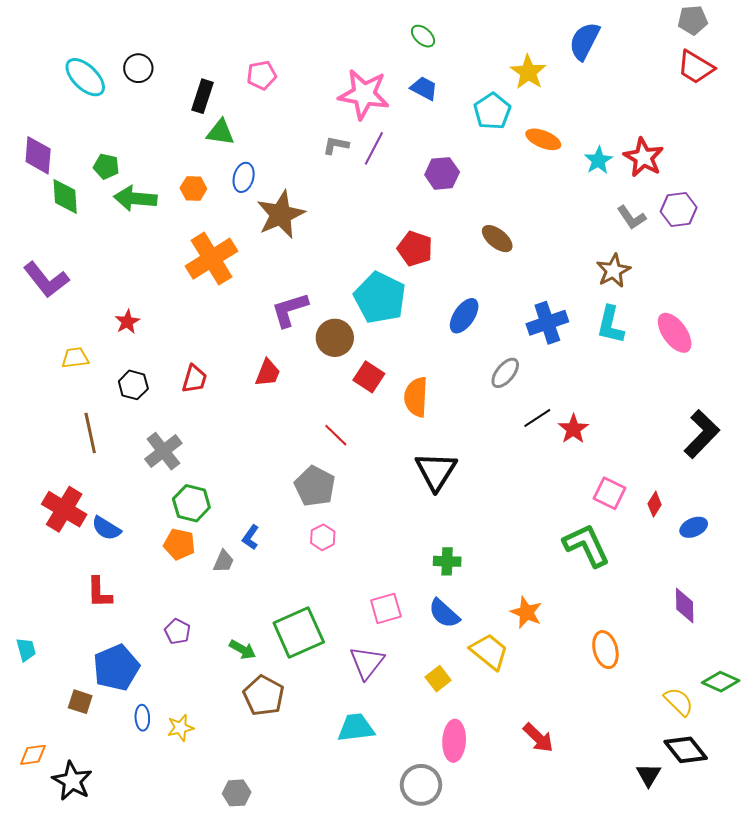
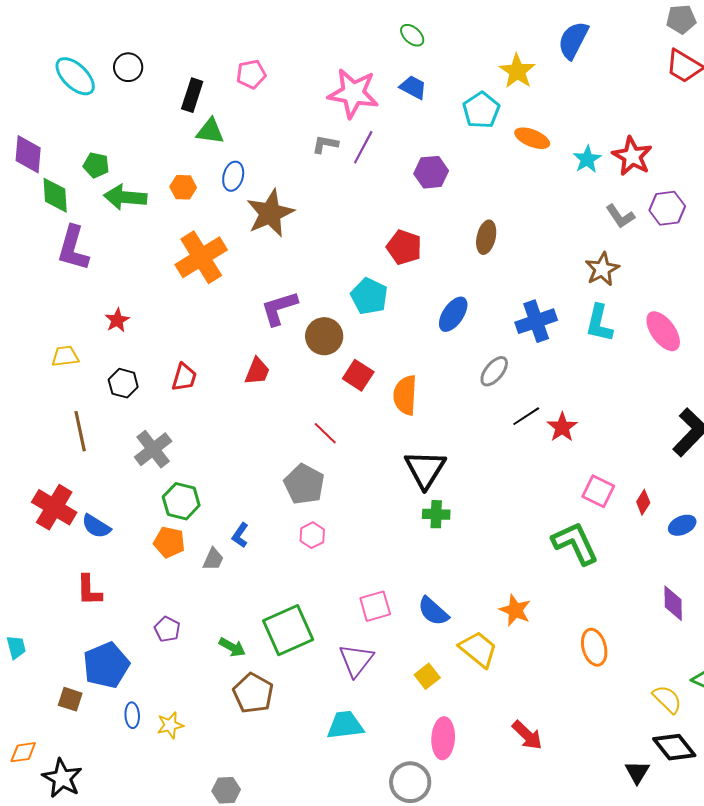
brown ellipse: (497, 239) -> (486, 237), turned 64
purple L-shape: (46, 280) -> (73, 248), moved, turned 54
cyan pentagon: (380, 298) -> (369, 296), size x0.7
green cross: (447, 561) -> (436, 514), moved

